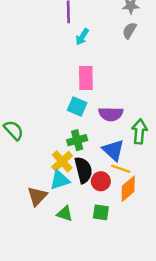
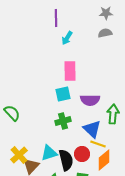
gray semicircle: (129, 31) -> (105, 33), turned 48
cyan square: (77, 107) -> (63, 94), turned -35
yellow cross: (62, 161) -> (19, 155), moved
black semicircle: (83, 170) -> (66, 160), moved

